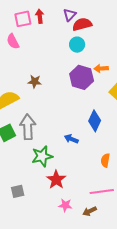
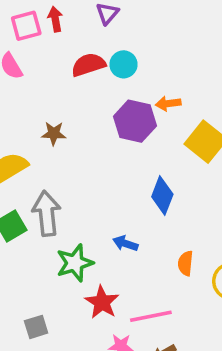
red semicircle: (82, 24) -> (88, 65), moved
blue arrow: (71, 139) -> (125, 243), moved
pink line: (102, 192) -> (151, 316), moved

